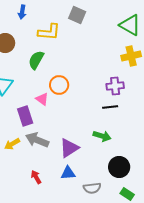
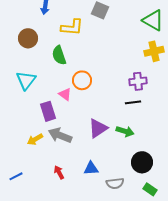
green semicircle: (36, 60) -> (59, 55), turned -48
purple triangle: (69, 148) -> (98, 128), moved

